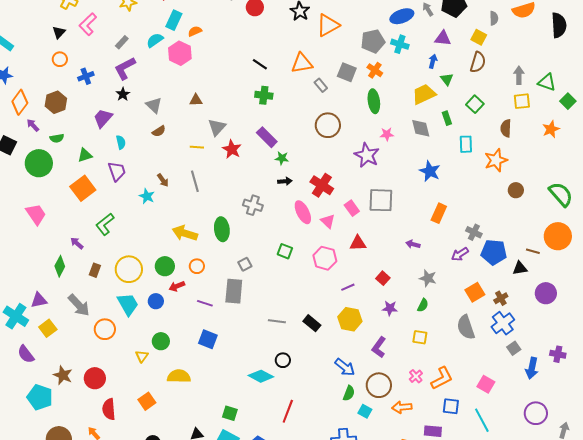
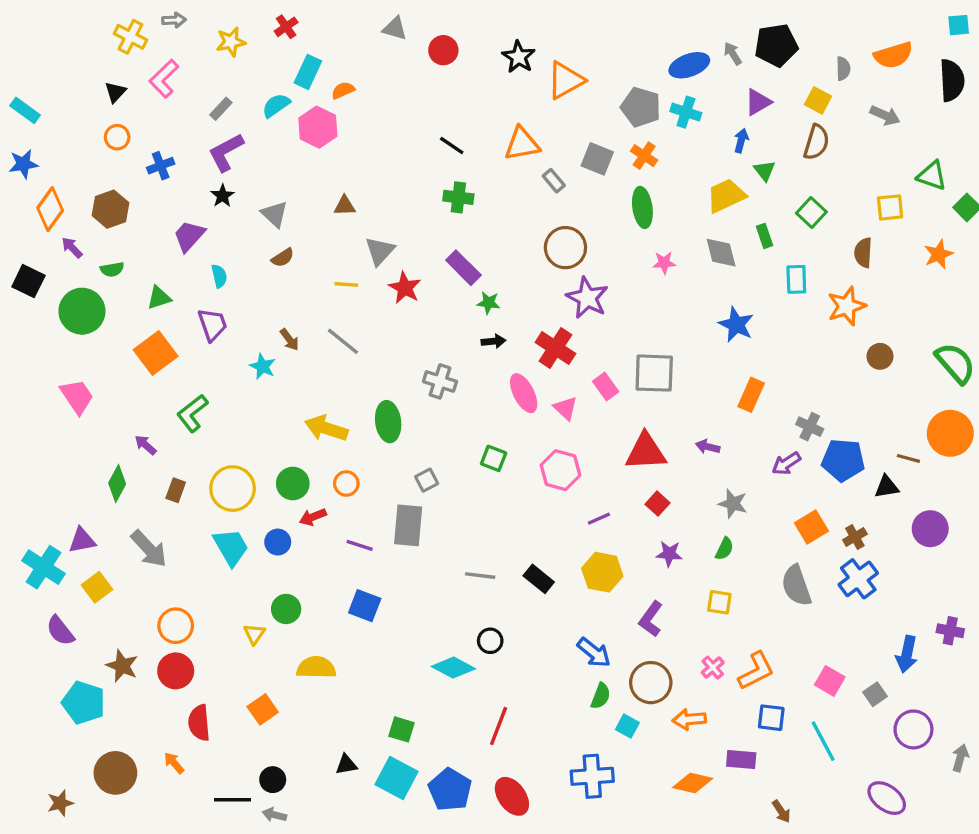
purple triangle: (443, 38) -> (758, 102), turned -36
gray pentagon: (373, 41) -> (641, 107), turned 30
gray arrow: (519, 75) -> (885, 115), moved, turned 114
purple star: (367, 155) -> (587, 298), moved
gray line: (195, 181) -> (343, 341), turned -35
red triangle: (358, 243) -> (646, 452), moved, size x1.5
orange circle: (105, 329) -> (176, 626), moved
gray square: (514, 348) -> (875, 694), moved

